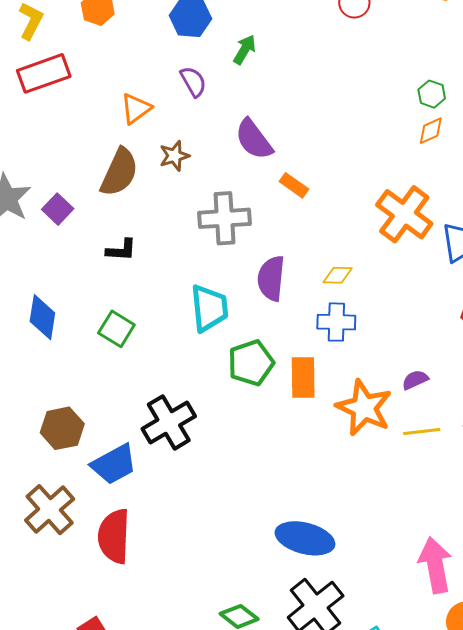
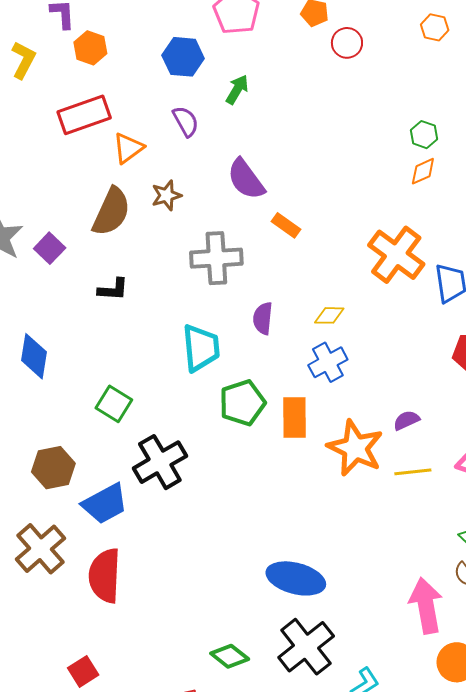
red rectangle: (44, 73) -> (84, 115), moved
purple semicircle: (271, 278) -> (263, 318), size x0.7
blue cross: (336, 322) -> (328, 362), turned -30
green square: (116, 329) -> (114, 404), moved

